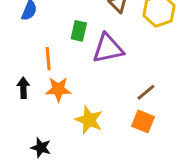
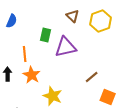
orange star: (58, 89) -> (32, 75), turned 30
orange square: (143, 121) -> (108, 97), moved

